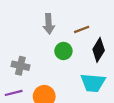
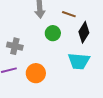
brown line: (82, 29) -> (69, 14), turned 40

